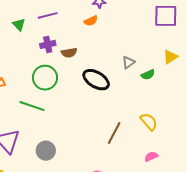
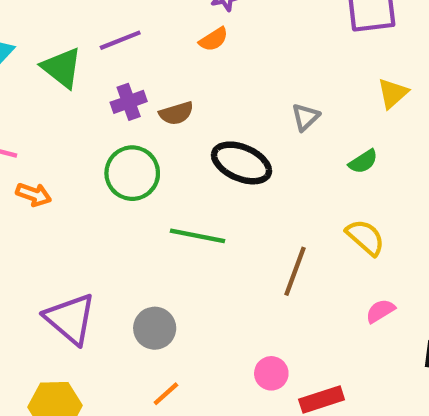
green triangle: (19, 25) -> (62, 68), size x1.5
green semicircle: (148, 75) -> (363, 162), moved
green line: (32, 106) -> (197, 236), moved

